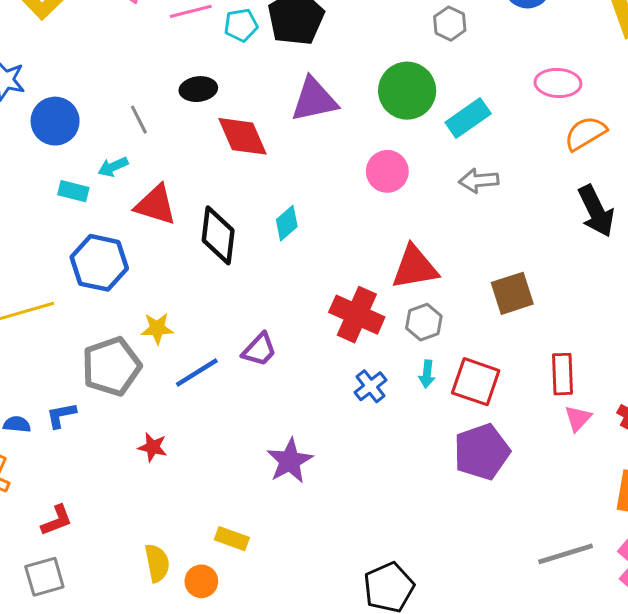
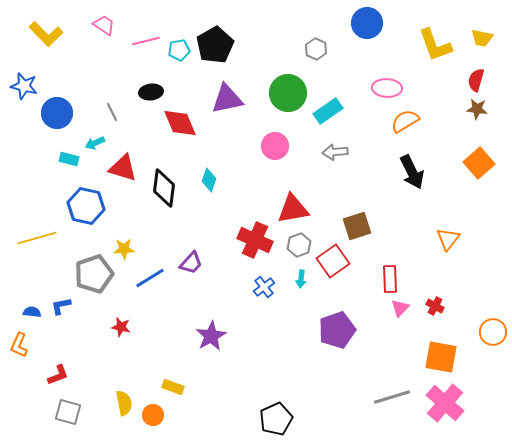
cyan diamond: (287, 223) -> (209, 180), turned -30
red square: (476, 382) -> (333, 261), moved, turned 36
gray square: (44, 577) -> (68, 412), moved, turned 32

